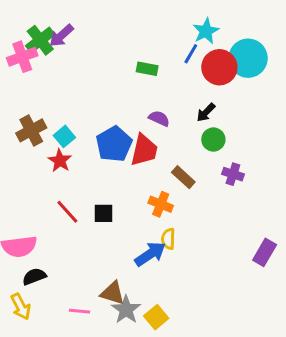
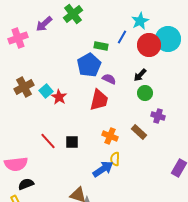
green cross: (40, 40) -> (73, 14), moved
blue line: (191, 54) -> (122, 37), moved
blue pentagon: (114, 144) -> (89, 65), moved
red star: (60, 161) -> (59, 97), moved
brown rectangle: (183, 177) -> (139, 132), moved

